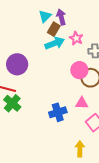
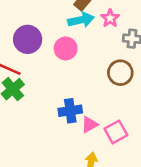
pink circle: (79, 70) -> (66, 48), moved
pink triangle: (82, 103) -> (90, 125), moved, turned -40

